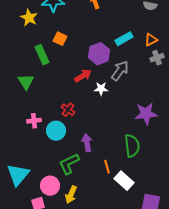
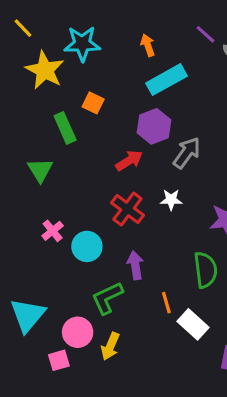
yellow star: (29, 18) -> (45, 70), size x1.4
cyan rectangle: (124, 39) -> (166, 80), moved, size x1.4
white star: (101, 89) -> (171, 200), moved
red cross: (68, 110) -> (127, 209), moved, size x1.5
pink cross: (34, 121) -> (53, 231), turned -32

